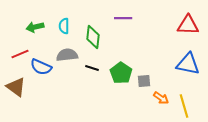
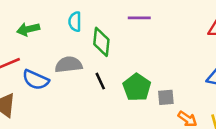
cyan semicircle: (64, 26) -> (75, 22), moved
black line: (92, 68) -> (100, 81), turned 48

